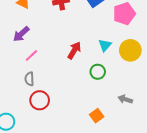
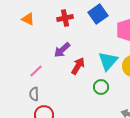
purple arrow: (21, 34) -> (62, 50), moved
cyan triangle: (105, 45) -> (108, 61), size x1.5

